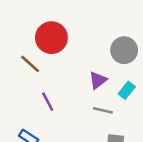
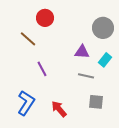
red circle: (51, 38) -> (45, 18), size x0.7
purple triangle: (98, 80) -> (82, 52), turned 42

